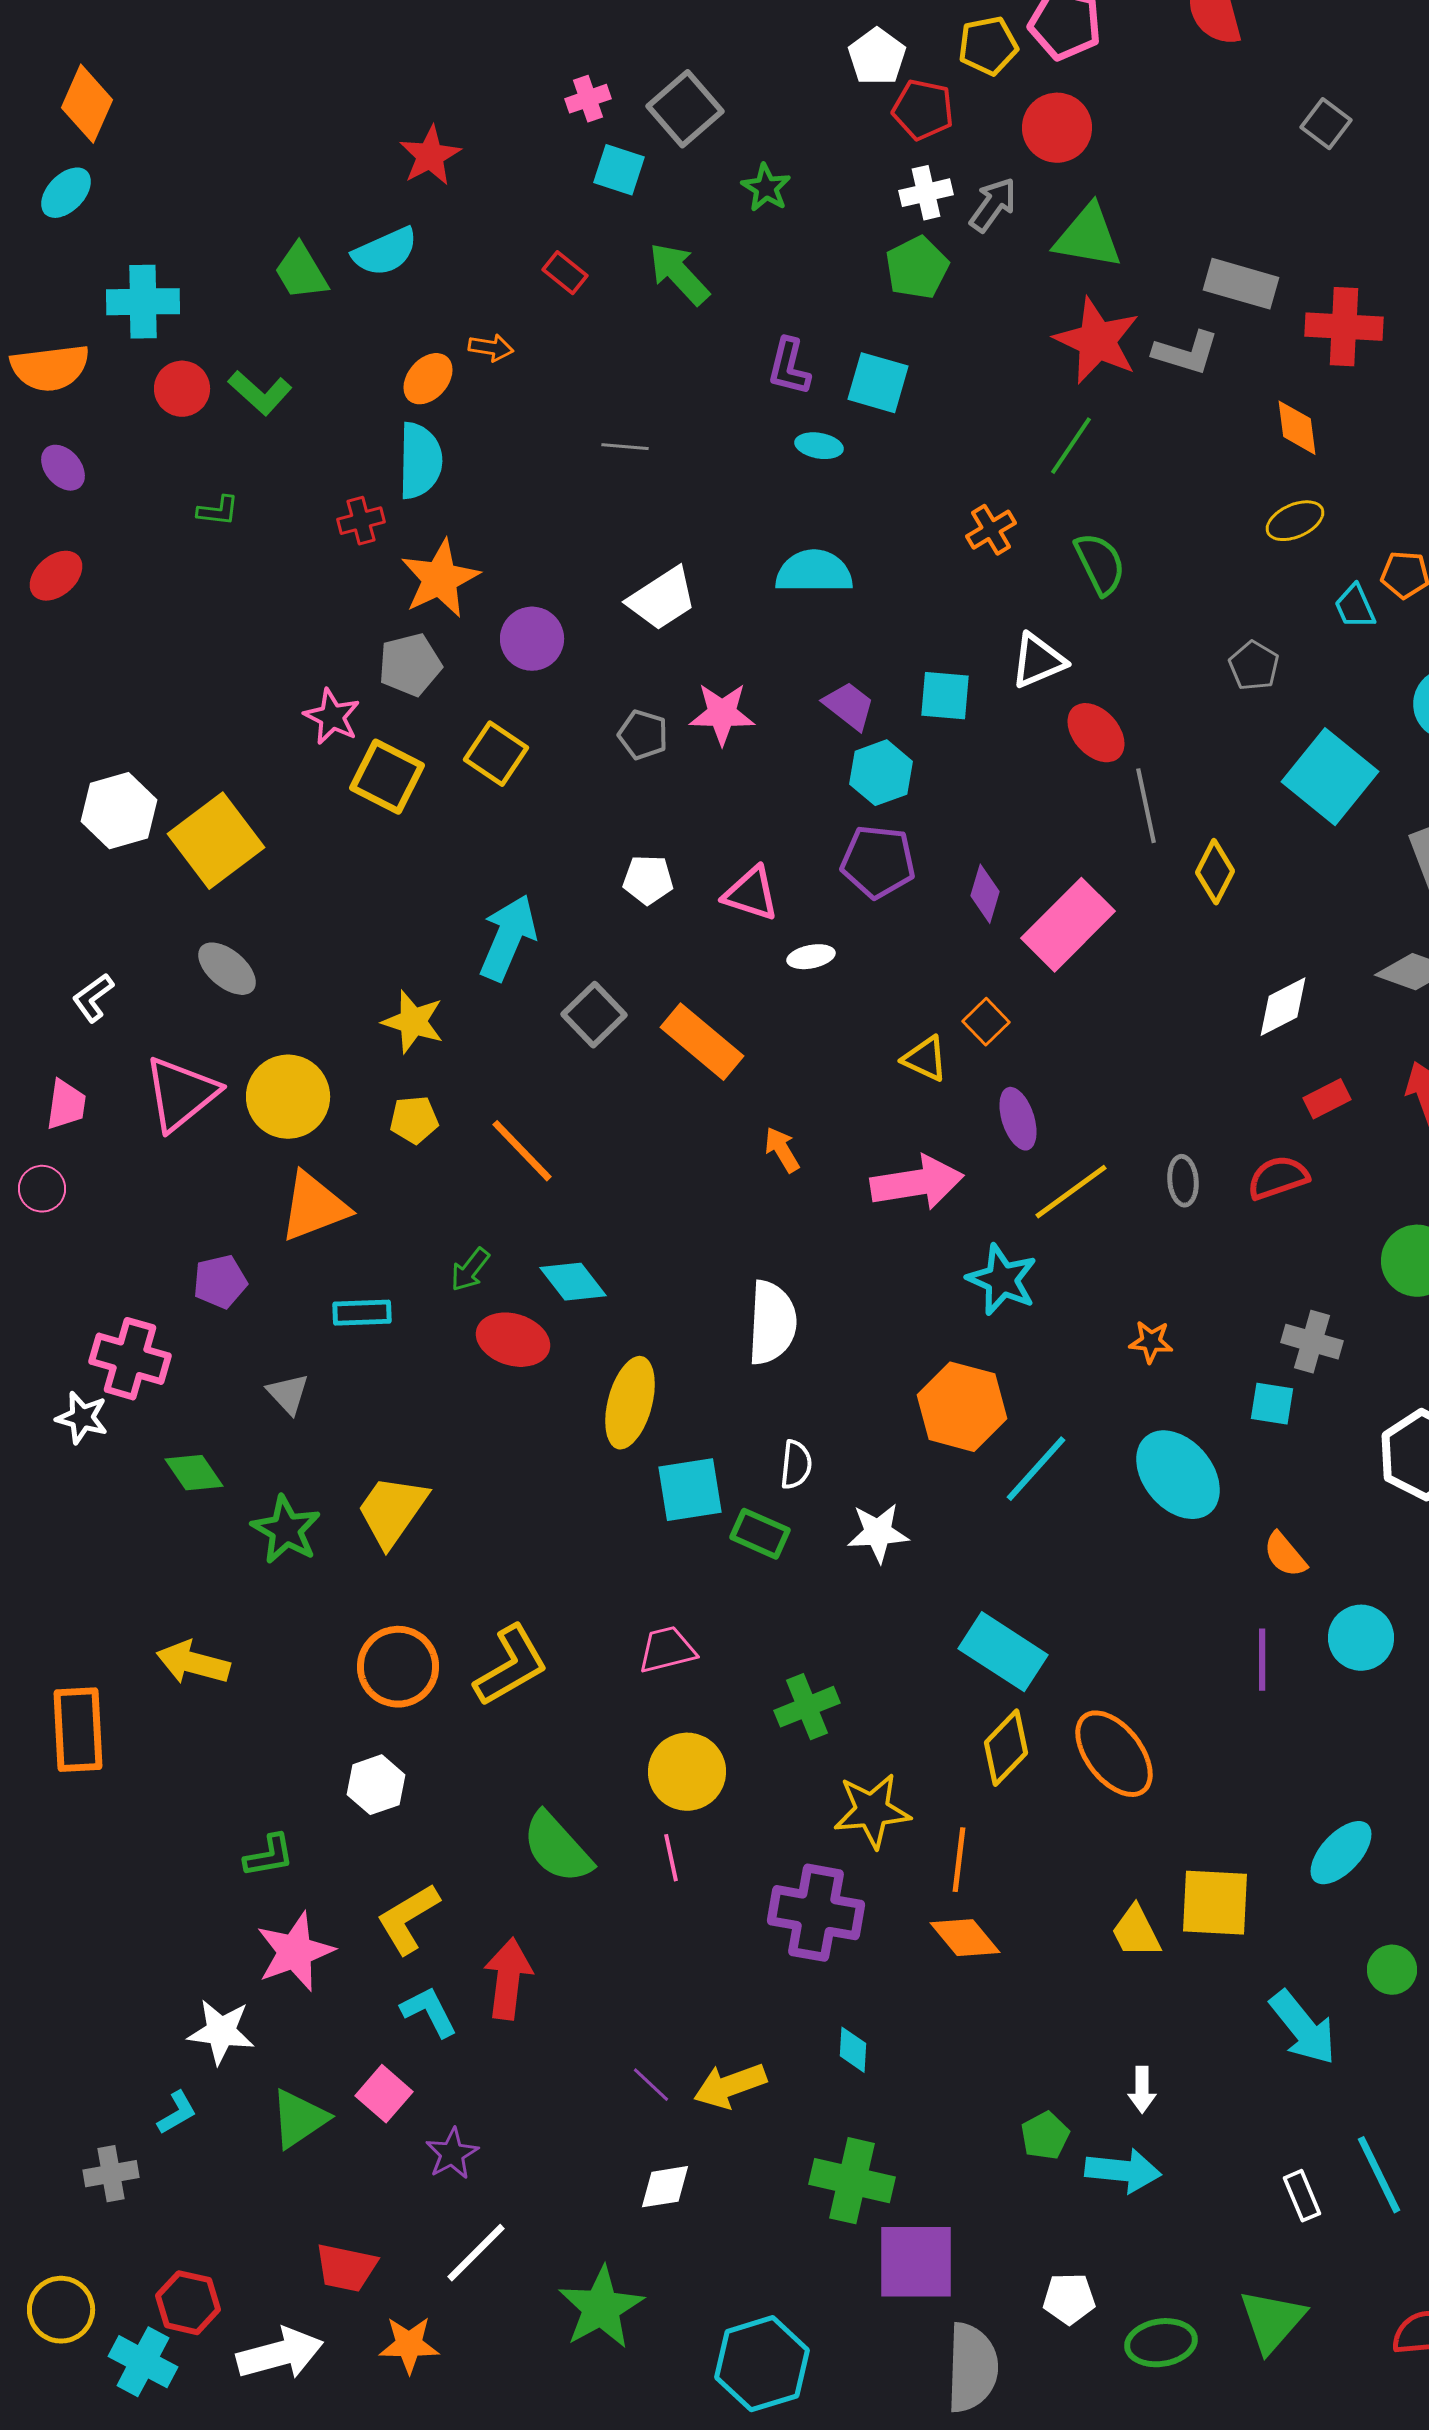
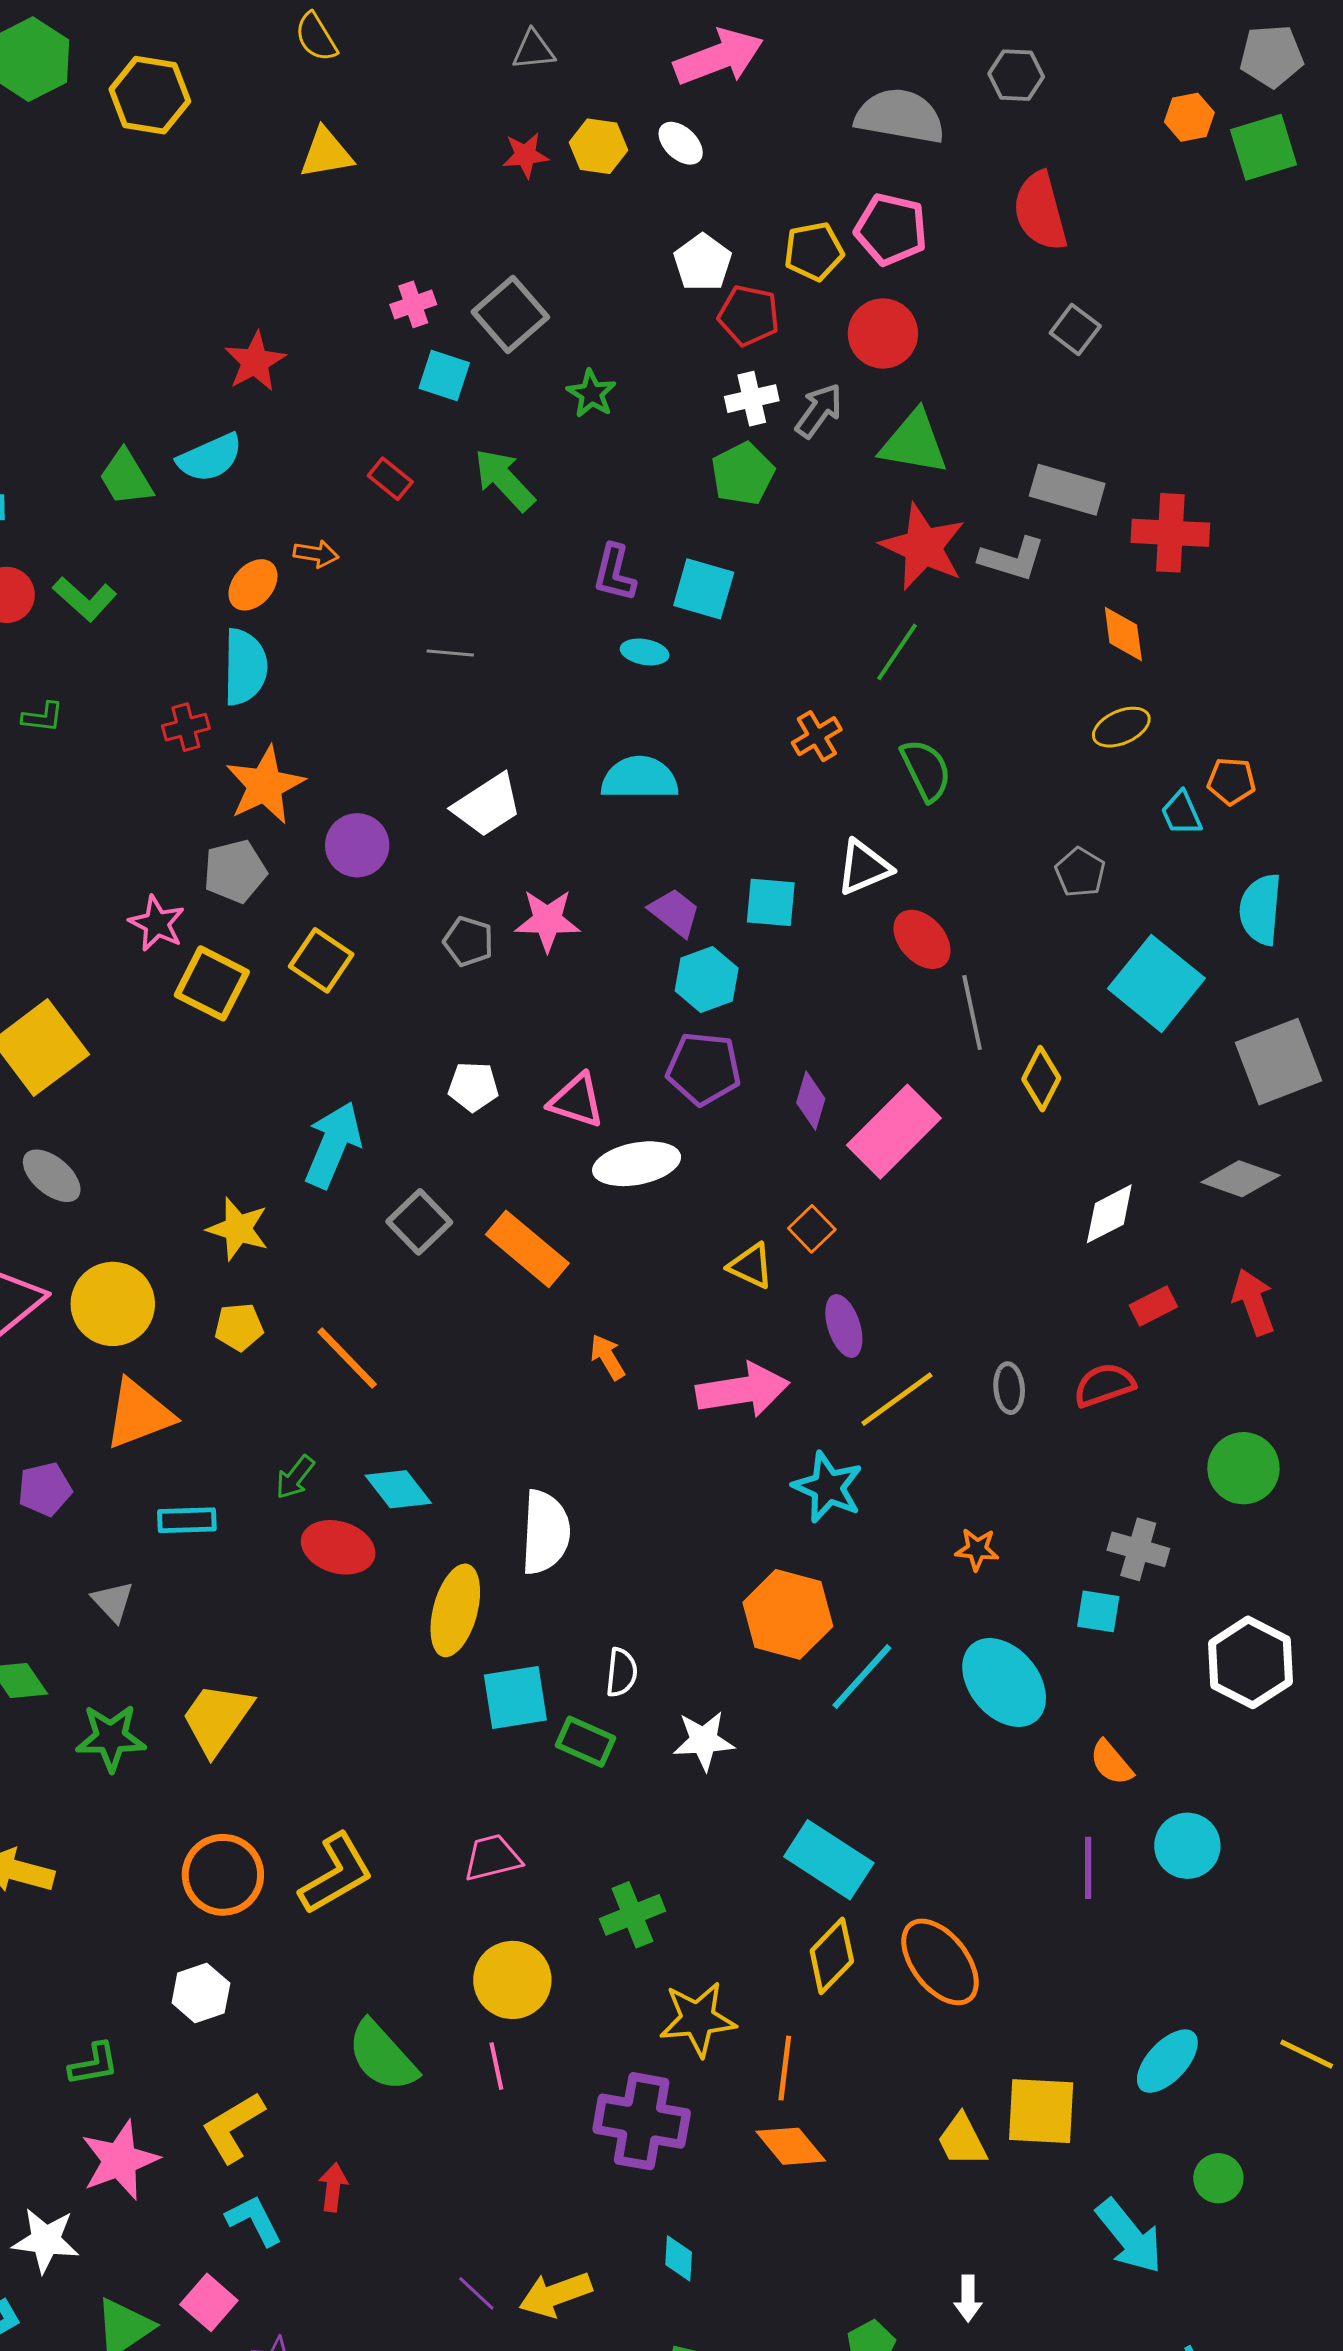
gray square: (1326, 124) -> (1075, 329), moved
white ellipse: (811, 957) -> (637, 1164), size x1.8
white semicircle: (772, 1323) -> (545, 1532), moved
green star: (286, 1530) -> (111, 1738), turned -30
red arrow: (508, 1979) -> (333, 2187), size x0.6

